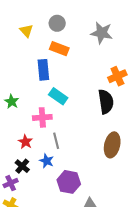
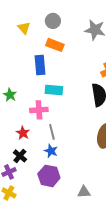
cyan rectangle: (58, 96) -> (54, 90), turned -30
blue star: (47, 161) -> (51, 151), moved
purple hexagon: (69, 182) -> (49, 176), moved

